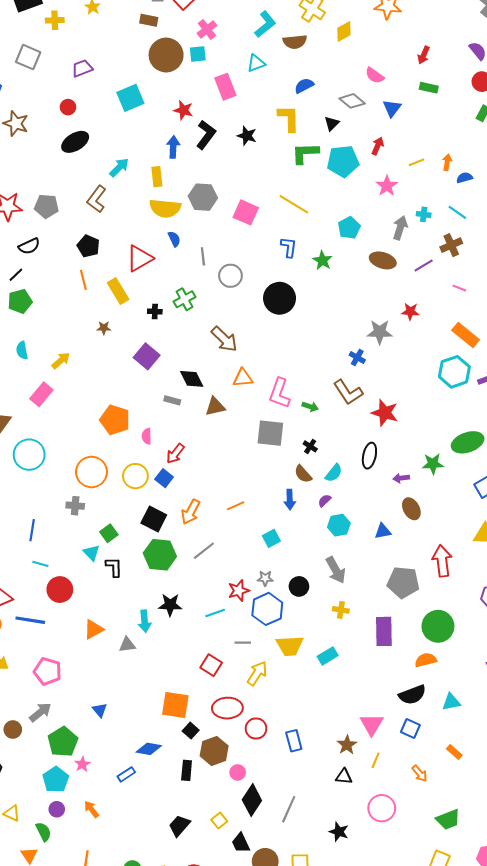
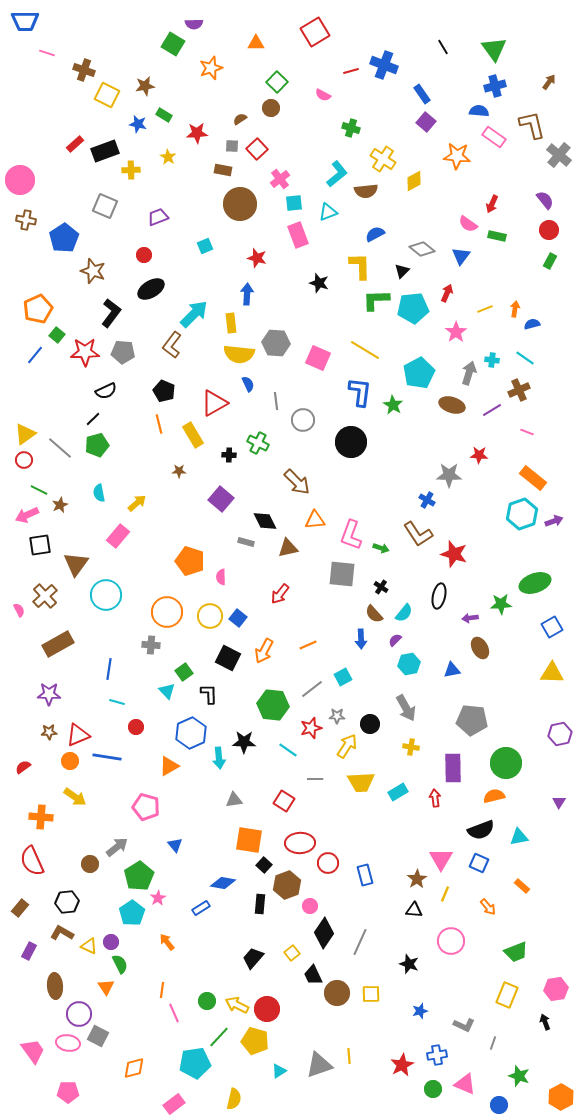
cyan square: (198, 54) -> (294, 203), moved
pink semicircle: (375, 75) -> (468, 224), moved
cyan square: (130, 98) -> (205, 246), size x0.6
black L-shape: (206, 135) -> (111, 313), moved
cyan arrow: (119, 167) -> (194, 314), size x1.4
cyan pentagon: (349, 228) -> (419, 373), size x1.4
blue L-shape: (289, 247) -> (360, 392), size x1.4
green cross: (184, 299) -> (258, 443), turned -35
red arrow: (175, 454) -> (280, 594), moved
gray line: (204, 551) -> (312, 689), moved
green hexagon: (160, 555) -> (273, 705), moved
red arrow: (442, 561) -> (435, 798), moved, size x0.6
black L-shape: (114, 567) -> (209, 694), moved
red circle: (60, 590) -> (136, 727), size x0.6
blue hexagon: (267, 609) -> (191, 733), moved
cyan line: (215, 613) -> (288, 750), turned 54
gray triangle: (127, 645) -> (234, 800), moved
pink pentagon: (48, 671) -> (146, 807), moved
yellow arrow: (257, 673) -> (347, 746), moved
purple circle: (57, 809) -> (111, 942), moved

